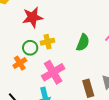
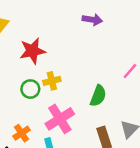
green semicircle: (83, 43) -> (98, 96), moved
orange cross: (20, 63) -> (21, 133), moved

